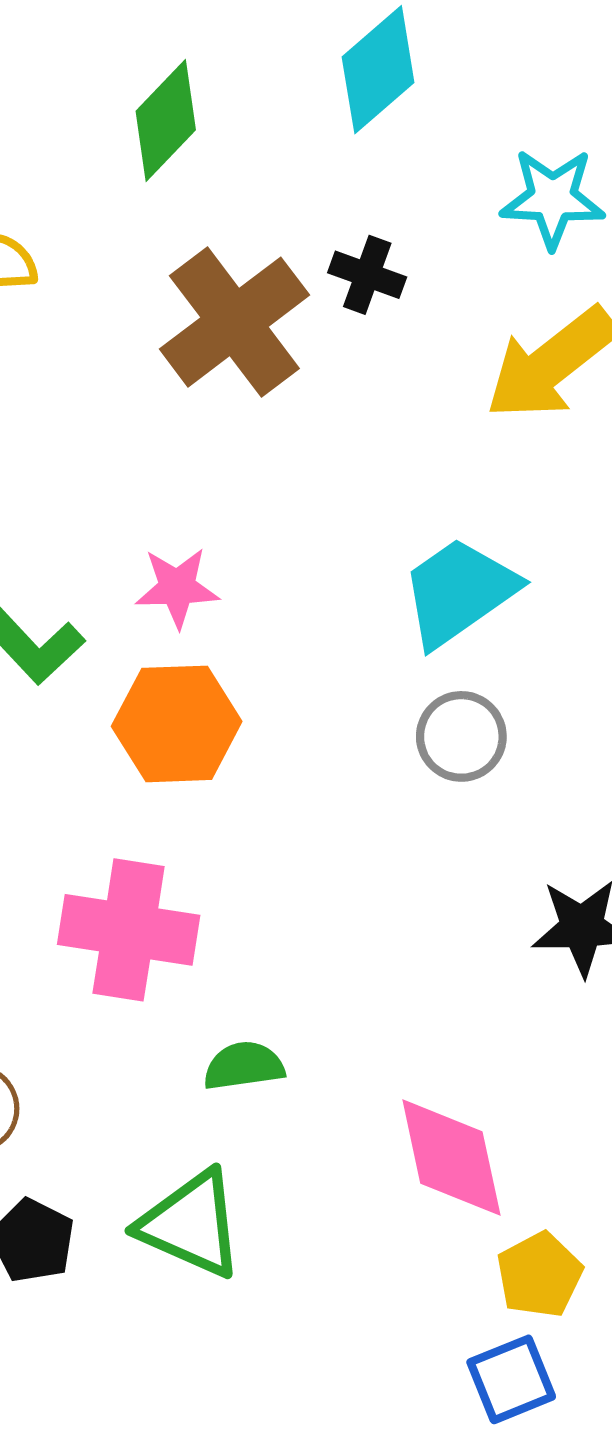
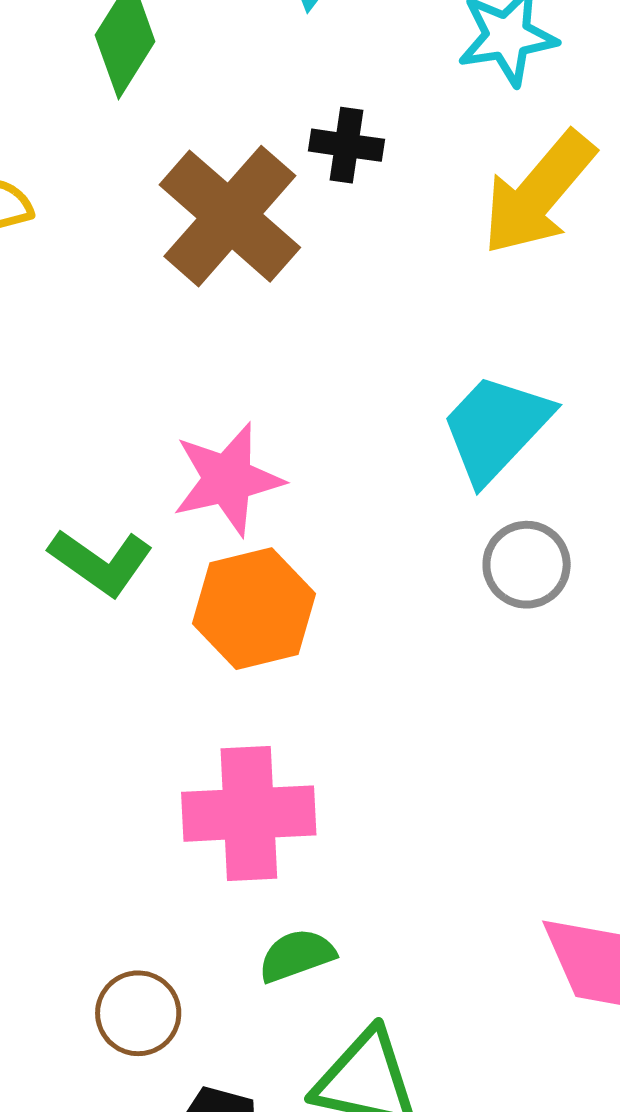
pink star: (177, 588) -> (228, 479), size x1.4
green semicircle: (244, 1066) -> (297, 955), moved

